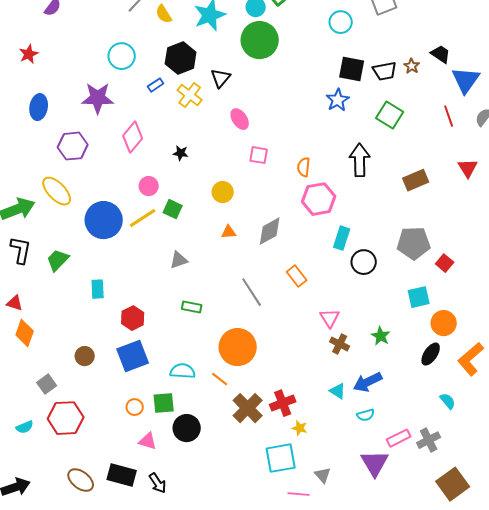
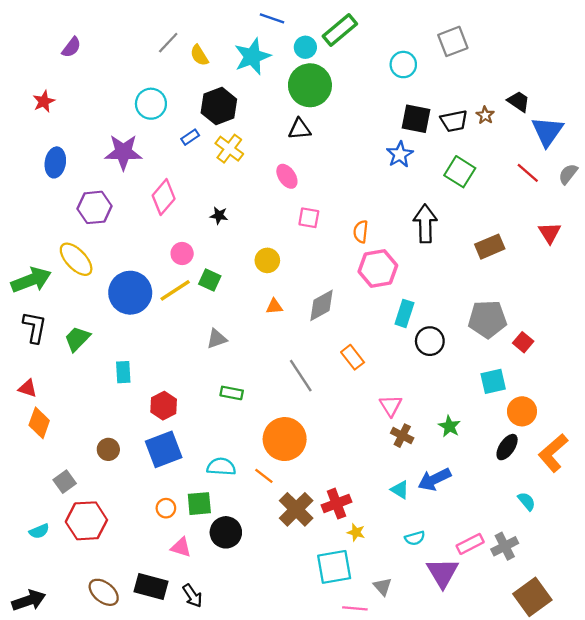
black triangle: (221, 78) -> (300, 129), moved, turned 45
red line: (449, 116) -> (528, 173), turned -30
cyan semicircle: (366, 415) -> (415, 538), moved

